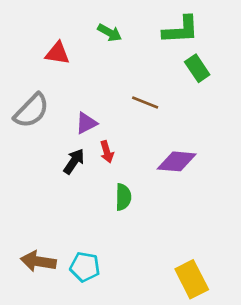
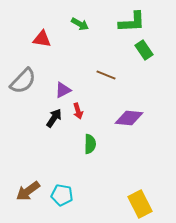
brown arrow: (38, 261) -> (28, 191), turned -45

